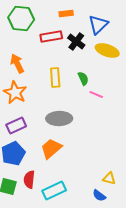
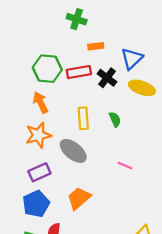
green hexagon: (21, 18) -> (47, 69), moved
orange star: (15, 92) -> (38, 135), turned 30
pink line: (96, 94) -> (125, 166), moved
gray ellipse: (59, 118) -> (73, 151), moved, turned 40

